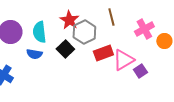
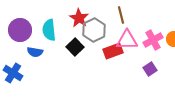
pink cross: (144, 29) -> (153, 40), moved
blue semicircle: (34, 54) -> (35, 52), moved
pink triangle: (123, 60) -> (127, 40), moved, turned 30

